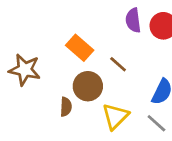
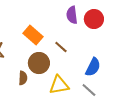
yellow triangle: (115, 116) -> (59, 85), turned 35

